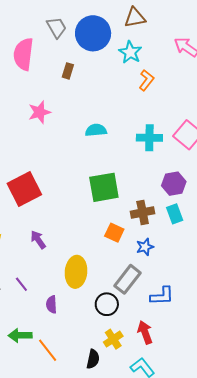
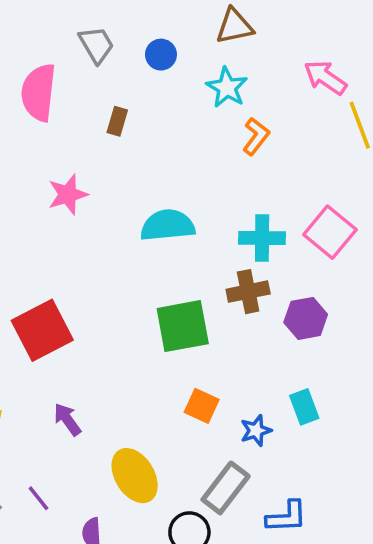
blue circle: (93, 33) -> (161, 55), size x0.5
cyan semicircle: (96, 130) -> (168, 225), size x1.4
brown cross: (143, 212) -> (248, 292), moved
cyan rectangle: (175, 214) -> (304, 407), moved
yellow ellipse: (76, 272) -> (135, 476), turned -36

